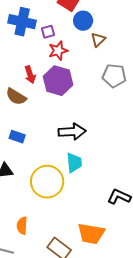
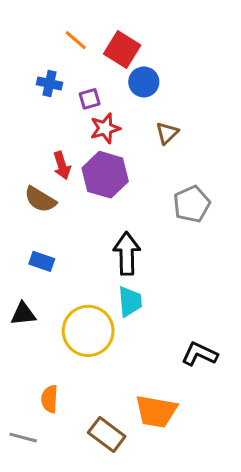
blue cross: (22, 22) -> (49, 84), size x0.6
brown triangle: (98, 40) -> (167, 133), moved
gray pentagon: (114, 76) -> (192, 204), moved, turned -30
black arrow: (72, 132) -> (127, 254), turned -88

